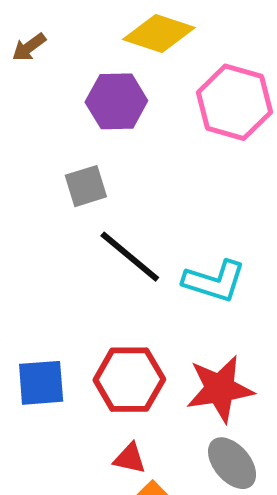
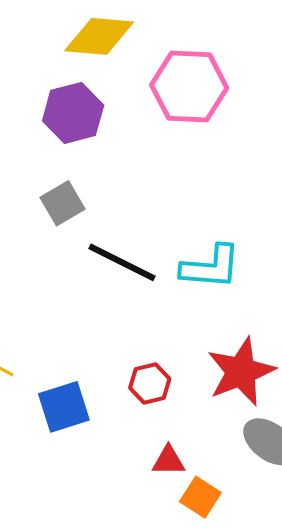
red hexagon: (129, 380) -> (150, 383), size x0.6

